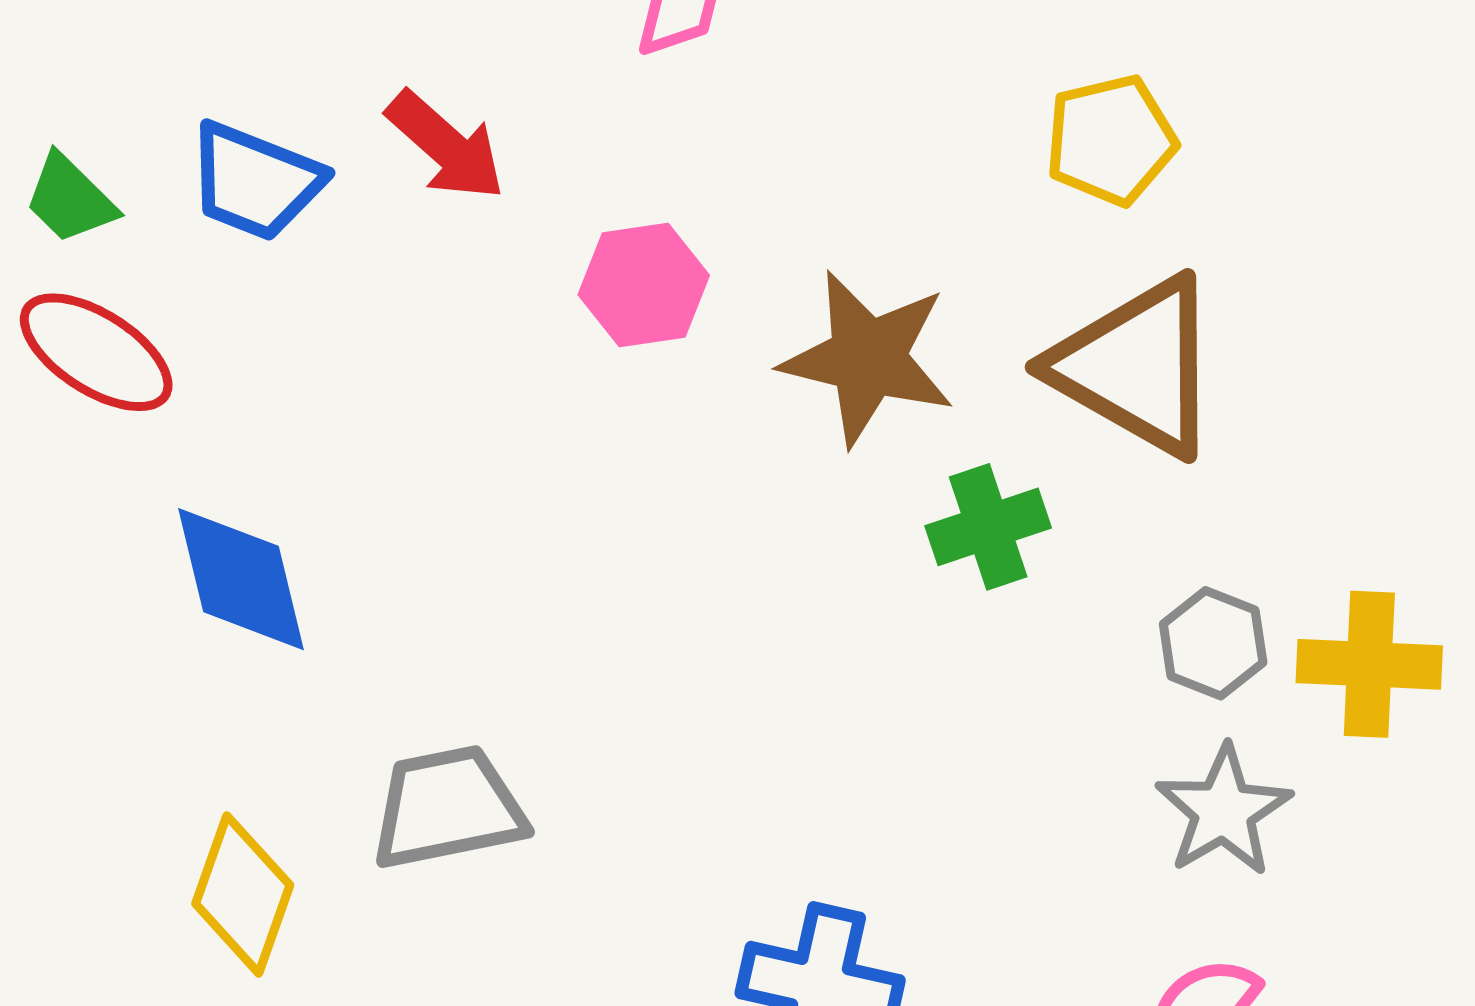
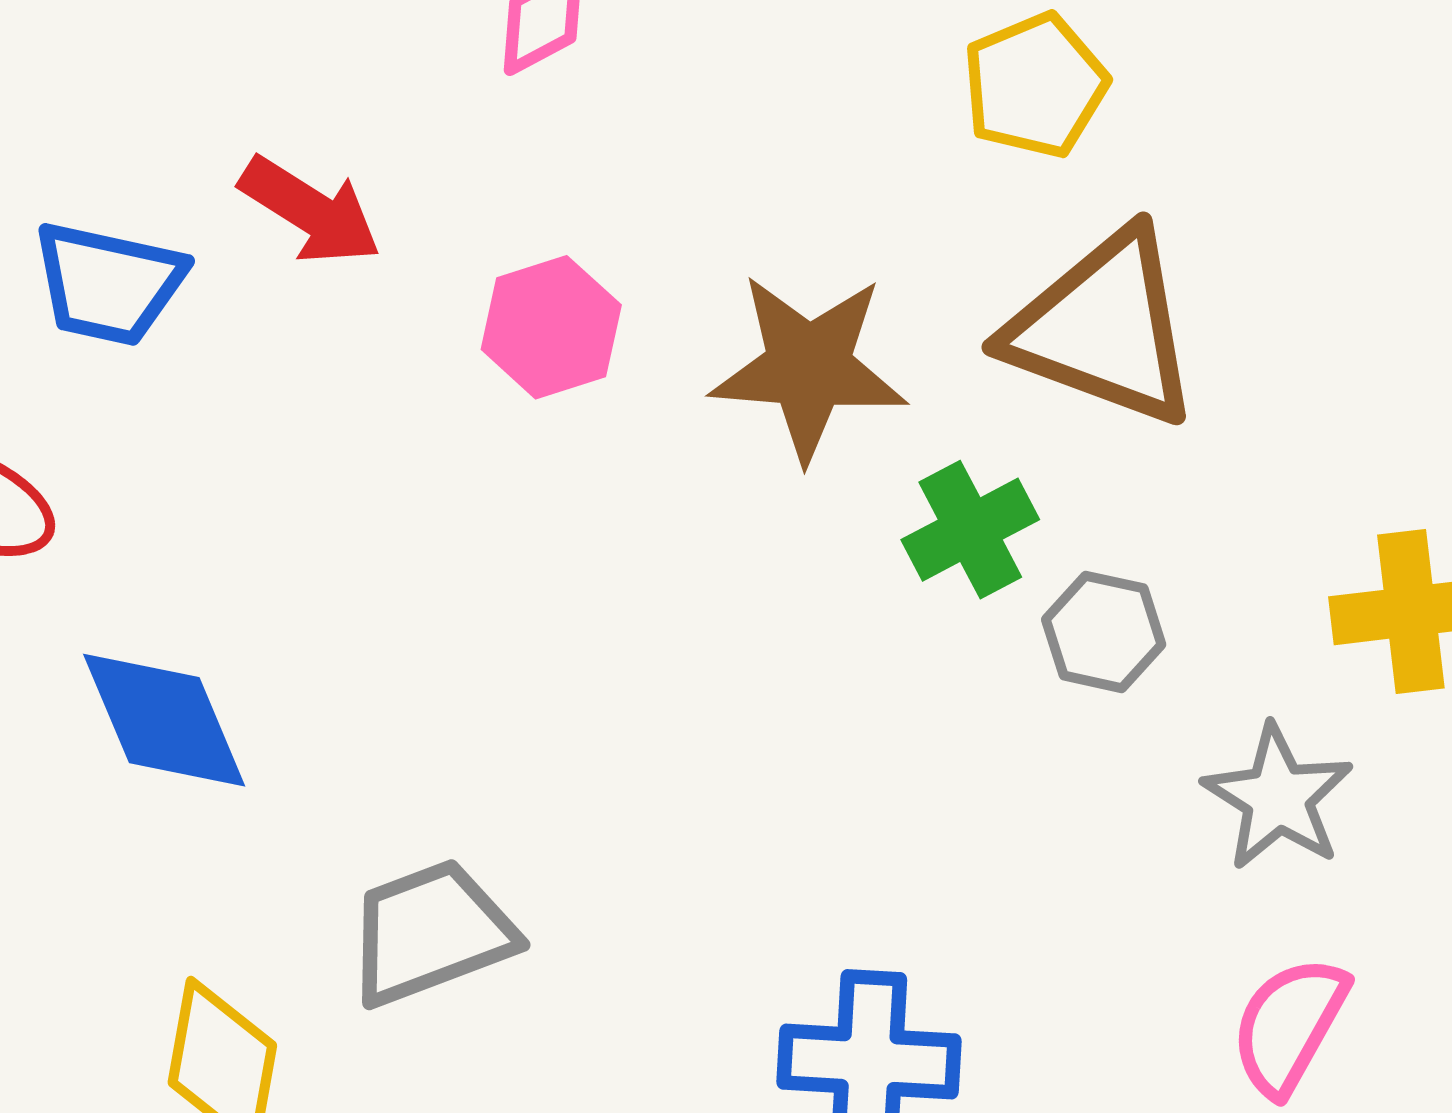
gray hexagon: (1213, 643) -> (1104, 632), moved

